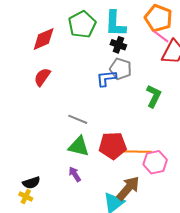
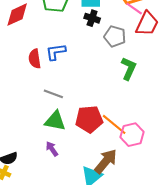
gray pentagon: (121, 69) -> (115, 36), moved
red semicircle: (42, 77) -> (35, 59), moved, turned -42
blue L-shape: (106, 78) -> (56, 52), moved
orange line: (138, 152) -> (114, 124), turned 40

